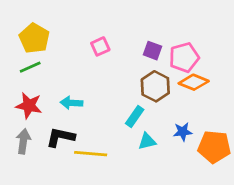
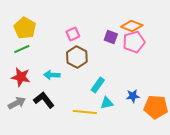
orange diamond: (194, 82) -> (132, 26), moved
brown hexagon: (155, 86) -> (77, 57), moved
black L-shape: (60, 137) -> (44, 100), turned 40
gray arrow: (23, 141) -> (17, 103), turned 54
yellow line: (91, 154) -> (85, 112), moved

